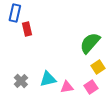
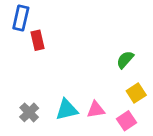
green semicircle: (90, 43) -> (125, 60), size x0.6
pink triangle: (67, 87) -> (96, 110), moved

